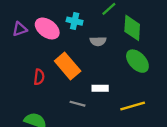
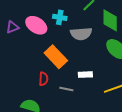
gray semicircle: (98, 41) -> (81, 34), size x1.5
red semicircle: (39, 77) -> (44, 79), moved

